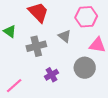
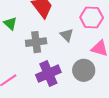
purple cross: (51, 75) -> (48, 74), size x1.6

